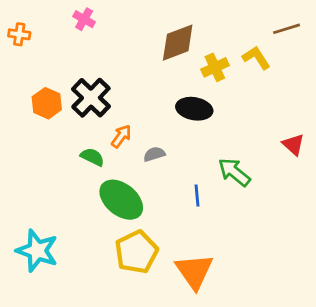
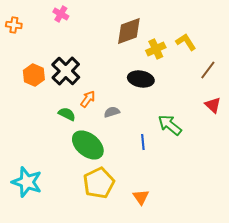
brown line: (287, 29) -> (208, 70), moved, turned -36
orange triangle: (194, 271) -> (141, 197), size x0.6

